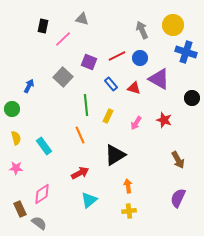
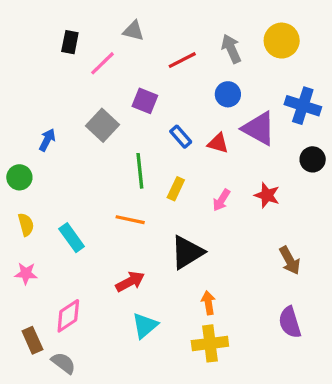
blue cross: (186, 52) -> (303, 106), moved
red line: (117, 56) -> (182, 60), moved
orange line: (80, 135) -> (130, 220), turned -54
purple semicircle: (178, 198) -> (290, 322), turned -42
yellow cross: (129, 211) -> (210, 343), size x1.5

